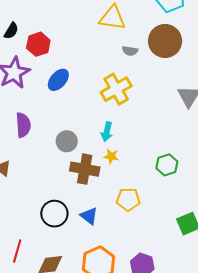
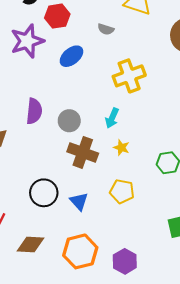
gray semicircle: (130, 51) -> (106, 29), moved
purple semicircle: (23, 125) -> (34, 111), moved
yellow star: (111, 156) -> (121, 148), moved

